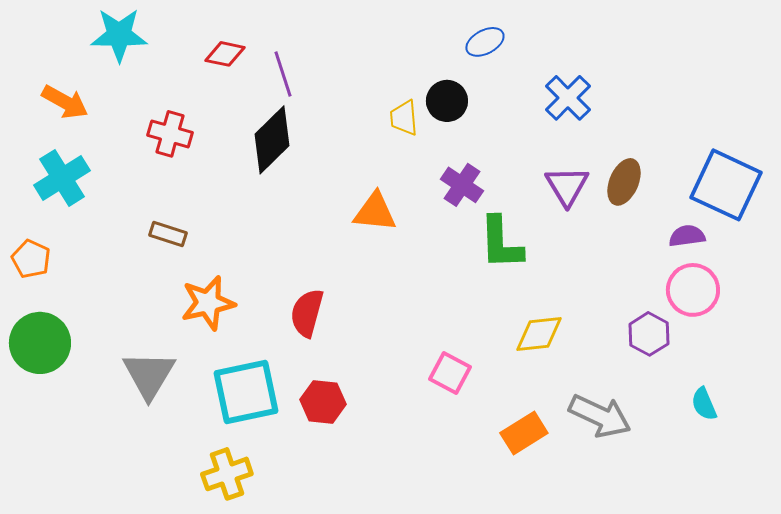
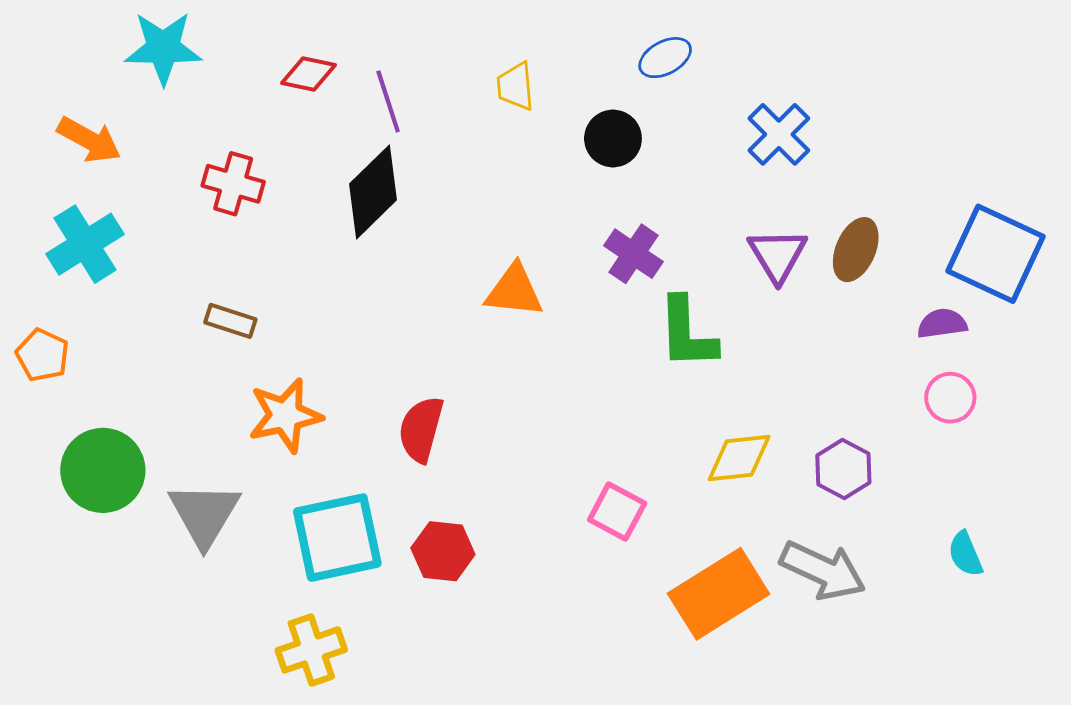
yellow trapezoid: (404, 118) -> (516, 86), moved
pink circle: (693, 290) -> (950, 398), size x0.7
purple hexagon: (649, 334) -> (843, 469), moved
green circle: (40, 343) -> (103, 470), moved
orange rectangle: (524, 433) -> (719, 594), size x1.5

